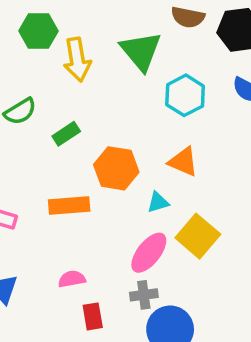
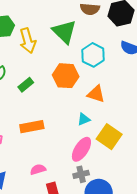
orange hexagon: (116, 168) -> (66, 76), moved

